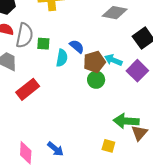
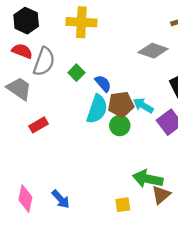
green square: (43, 44) -> (76, 73), moved, turned 32
cyan semicircle: (62, 58) -> (97, 109), moved, size x1.4
red rectangle: (28, 89) -> (38, 125), size x0.7
yellow square: (108, 146) -> (123, 205), turned -32

